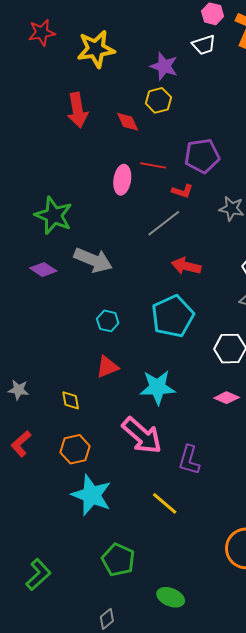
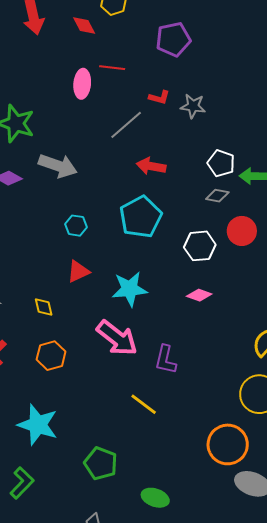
purple pentagon: (202, 156) -> (173, 39), moved
red L-shape: (182, 191) -> (159, 97), moved
cyan star: (92, 495) -> (38, 425), moved

